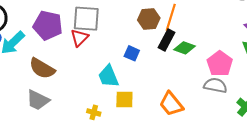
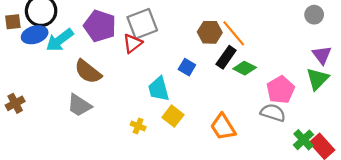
orange line: (171, 17) -> (234, 33), turned -64
gray square: (86, 19) -> (142, 24), turned -32
yellow square: (124, 100) -> (173, 116), turned 30

